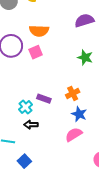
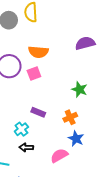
green star: (85, 57) -> (79, 89), moved
purple rectangle: (44, 99) -> (38, 112), moved
pink semicircle: (74, 135) -> (59, 156), moved

